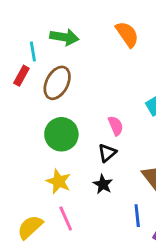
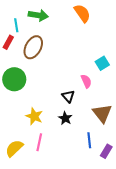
pink semicircle: (116, 126) -> (86, 81), moved
green circle: (61, 134) -> (14, 79), moved
black triangle: (107, 153) -> (68, 96), turned -32
pink line: (66, 219) -> (39, 142), turned 36

